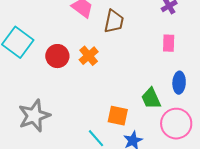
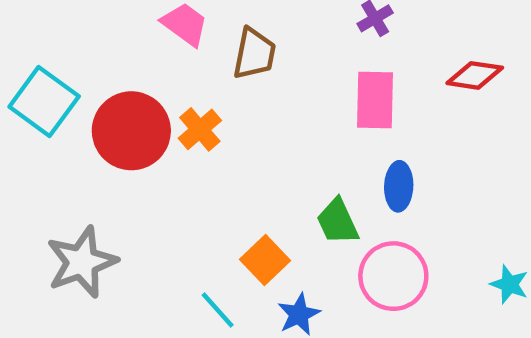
pink rectangle: (169, 43) -> (375, 100), size x1.5
red circle: (57, 56) -> (131, 131), size x1.5
orange square: (118, 116) -> (265, 260), turned 35

